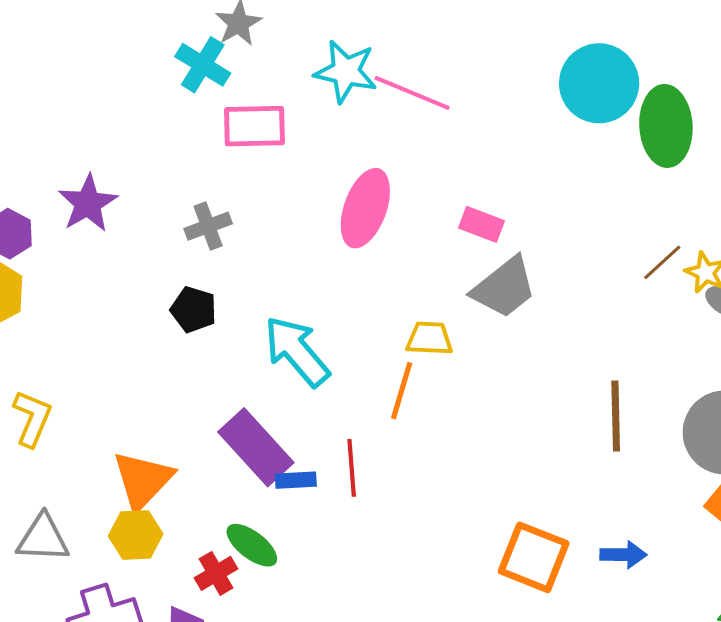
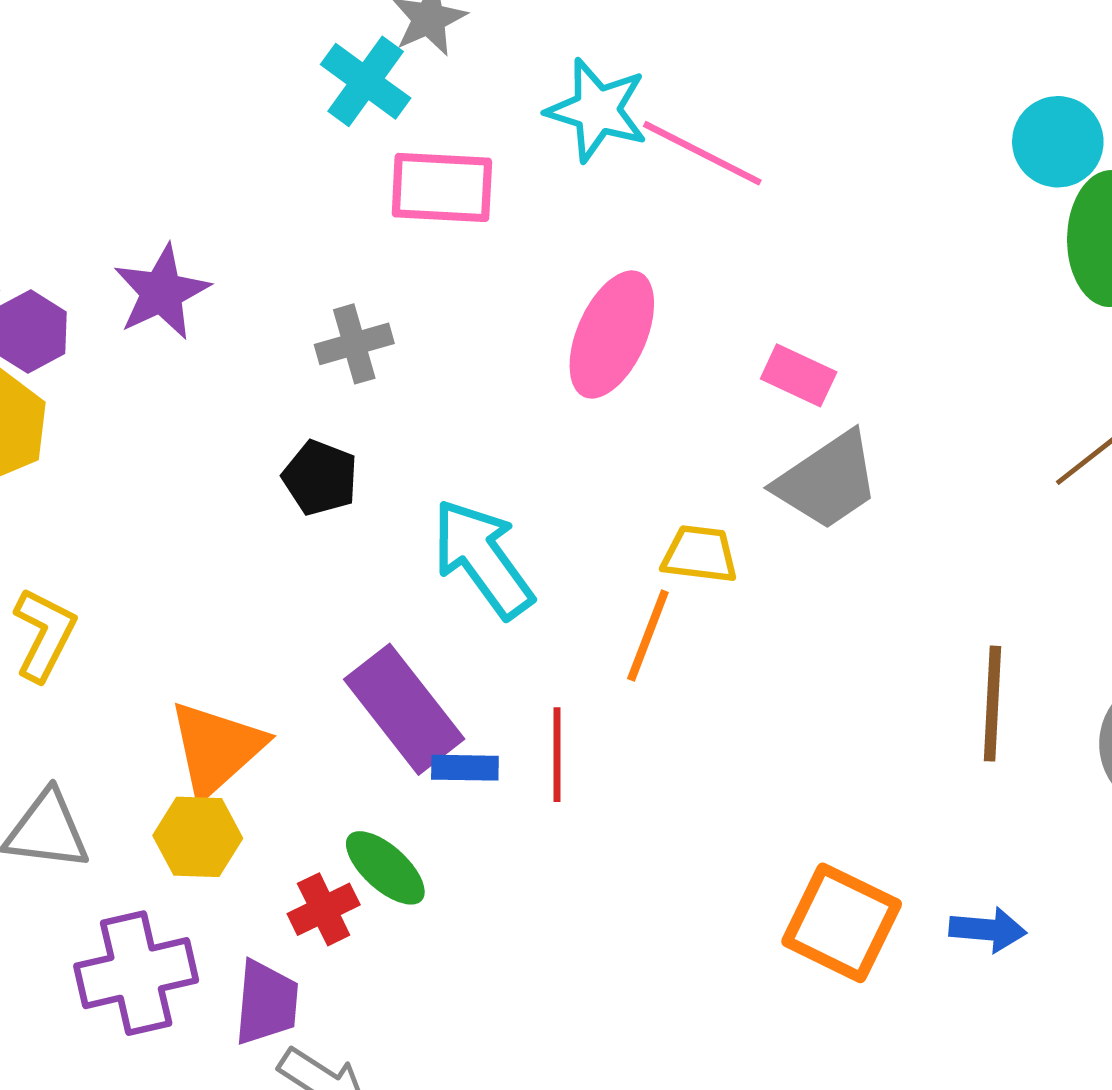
cyan circle: (599, 83) -> (1058, 142), moved, size x0.7

